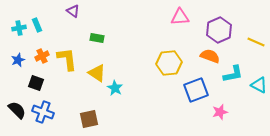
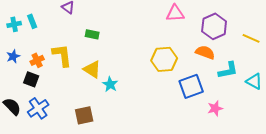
orange cross: (42, 56) -> (37, 60), moved
blue cross: (43, 112) -> (38, 108), turned 35

